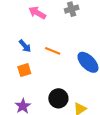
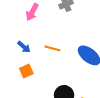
pink arrow: (37, 13) -> (32, 12), turned -84

